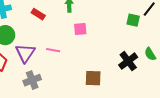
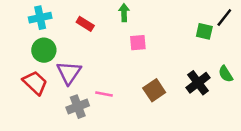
pink line: (53, 50) -> (104, 94), moved
brown square: (93, 78) -> (154, 90), moved, turned -36

